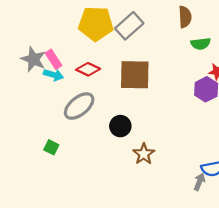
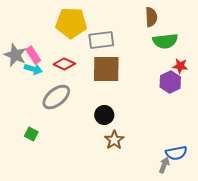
gray rectangle: (129, 26) -> (101, 40), moved, turned 35
green semicircle: (201, 44) -> (165, 41), size x1.4
black circle: (120, 126) -> (104, 115), moved

